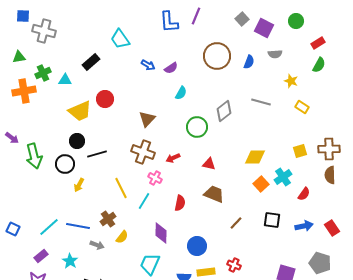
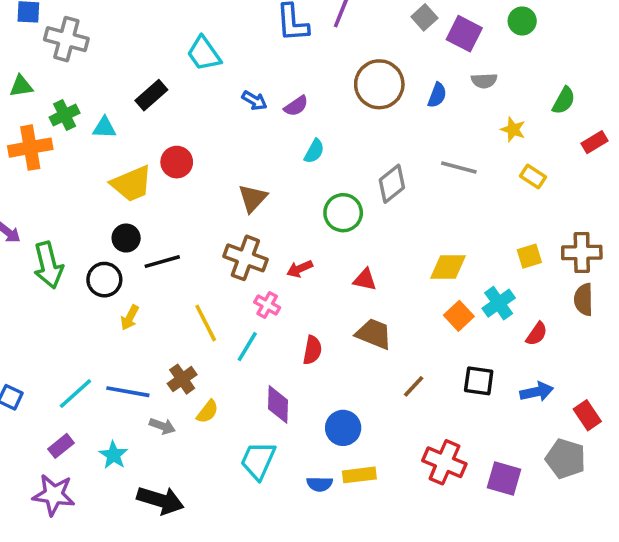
red rectangle: (318, 43) -> (594, 142), moved
red rectangle: (332, 228) -> (587, 415), moved
red cross: (234, 265) -> (444, 462), moved, size x1.6

